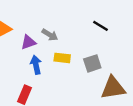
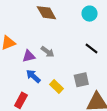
yellow rectangle: (62, 58) -> (57, 86), moved, turned 32
blue arrow: (36, 65) -> (33, 76), turned -42

